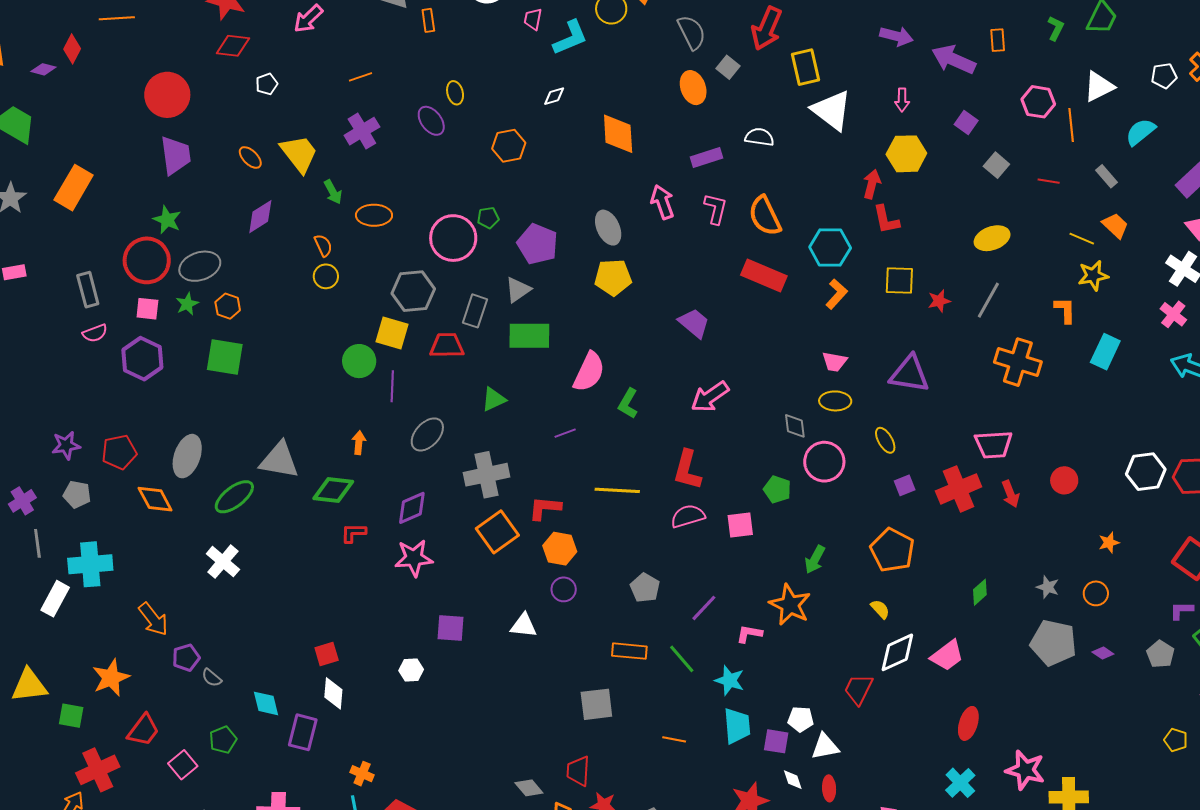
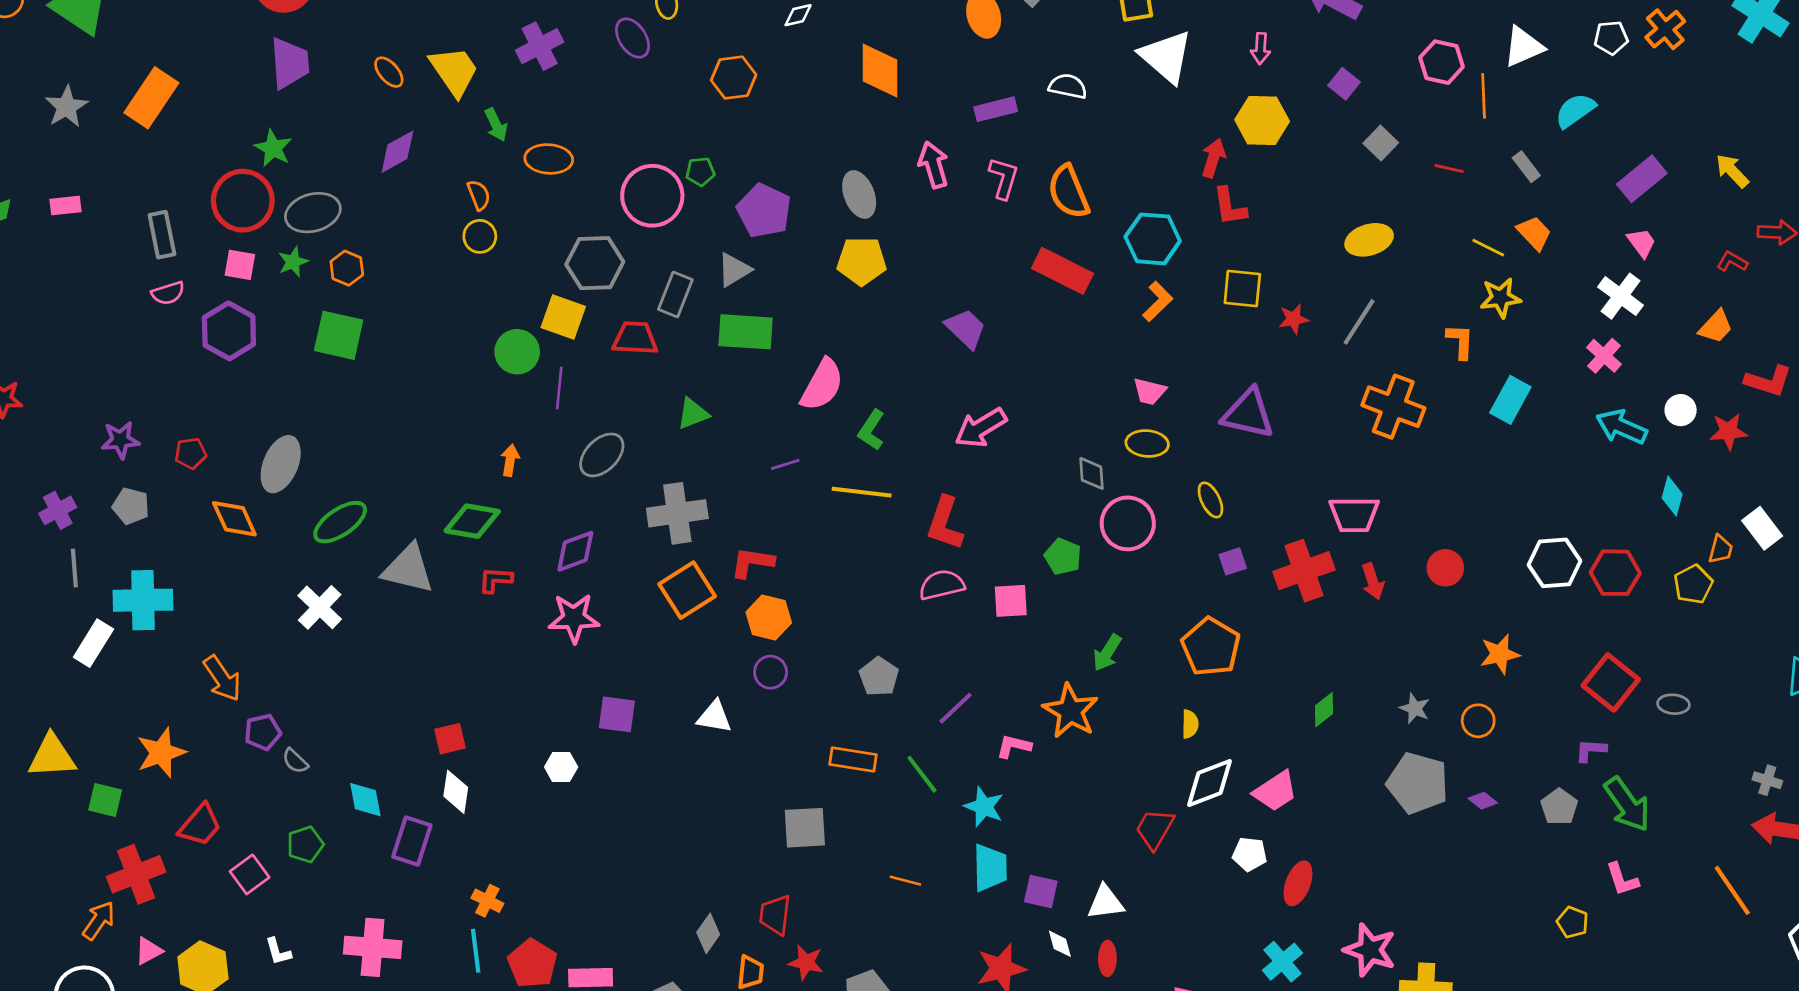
red pentagon: (119, 452) -> (191, 453), size x0.7
gray triangle: (279, 460) -> (408, 569), moved
yellow line: (617, 490) -> (862, 492), moved
orange star: (1109, 543) -> (1500, 654), size x1.4
yellow semicircle: (880, 609) -> (1190, 724), turned 40
white pentagon: (801, 719) -> (1250, 854), moved
gray diamond: (529, 788) -> (708, 933), turned 72

